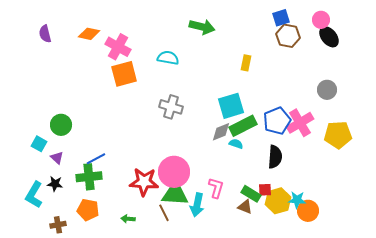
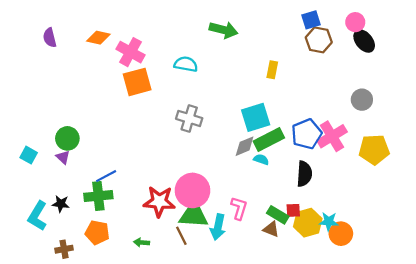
cyan square: (39, 144) -> (29, 155), moved
purple triangle: (57, 158) -> (63, 157), moved

